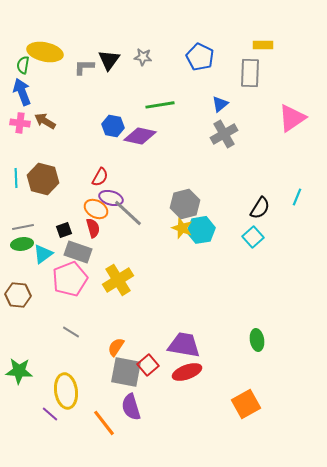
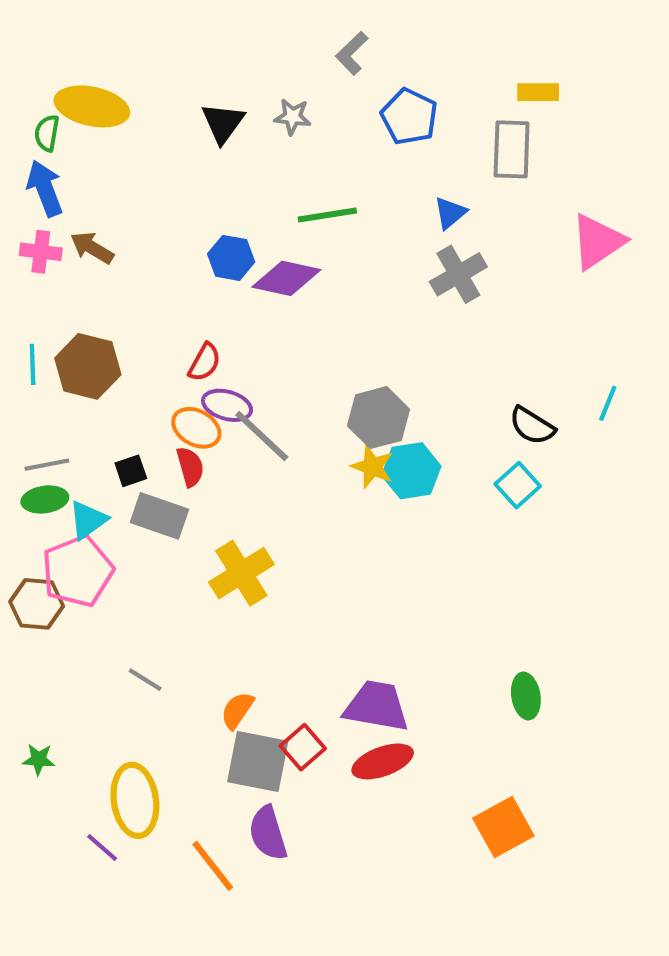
gray L-shape: (84, 67) -> (352, 53), moved, turned -45
black semicircle: (260, 208) -> (532, 426), turned 90
pink pentagon: (70, 279) -> (78, 571), moved
green star: (19, 371) -> (39, 759), size x0.6

